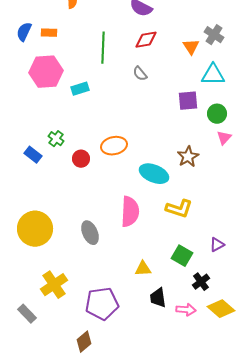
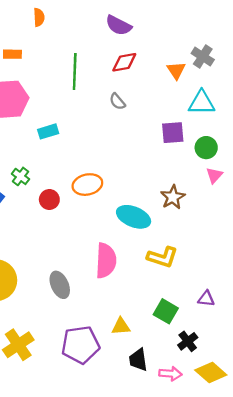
cyan rectangle: (80, 89) -> (48, 131), moved
purple triangle: (217, 245) -> (206, 299), turned 35
purple pentagon: (102, 304) -> (80, 345), moved

